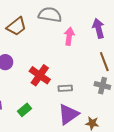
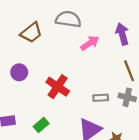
pink arrow: (69, 36) -> (90, 43), turned 48
gray rectangle: (65, 88) -> (101, 98), moved

